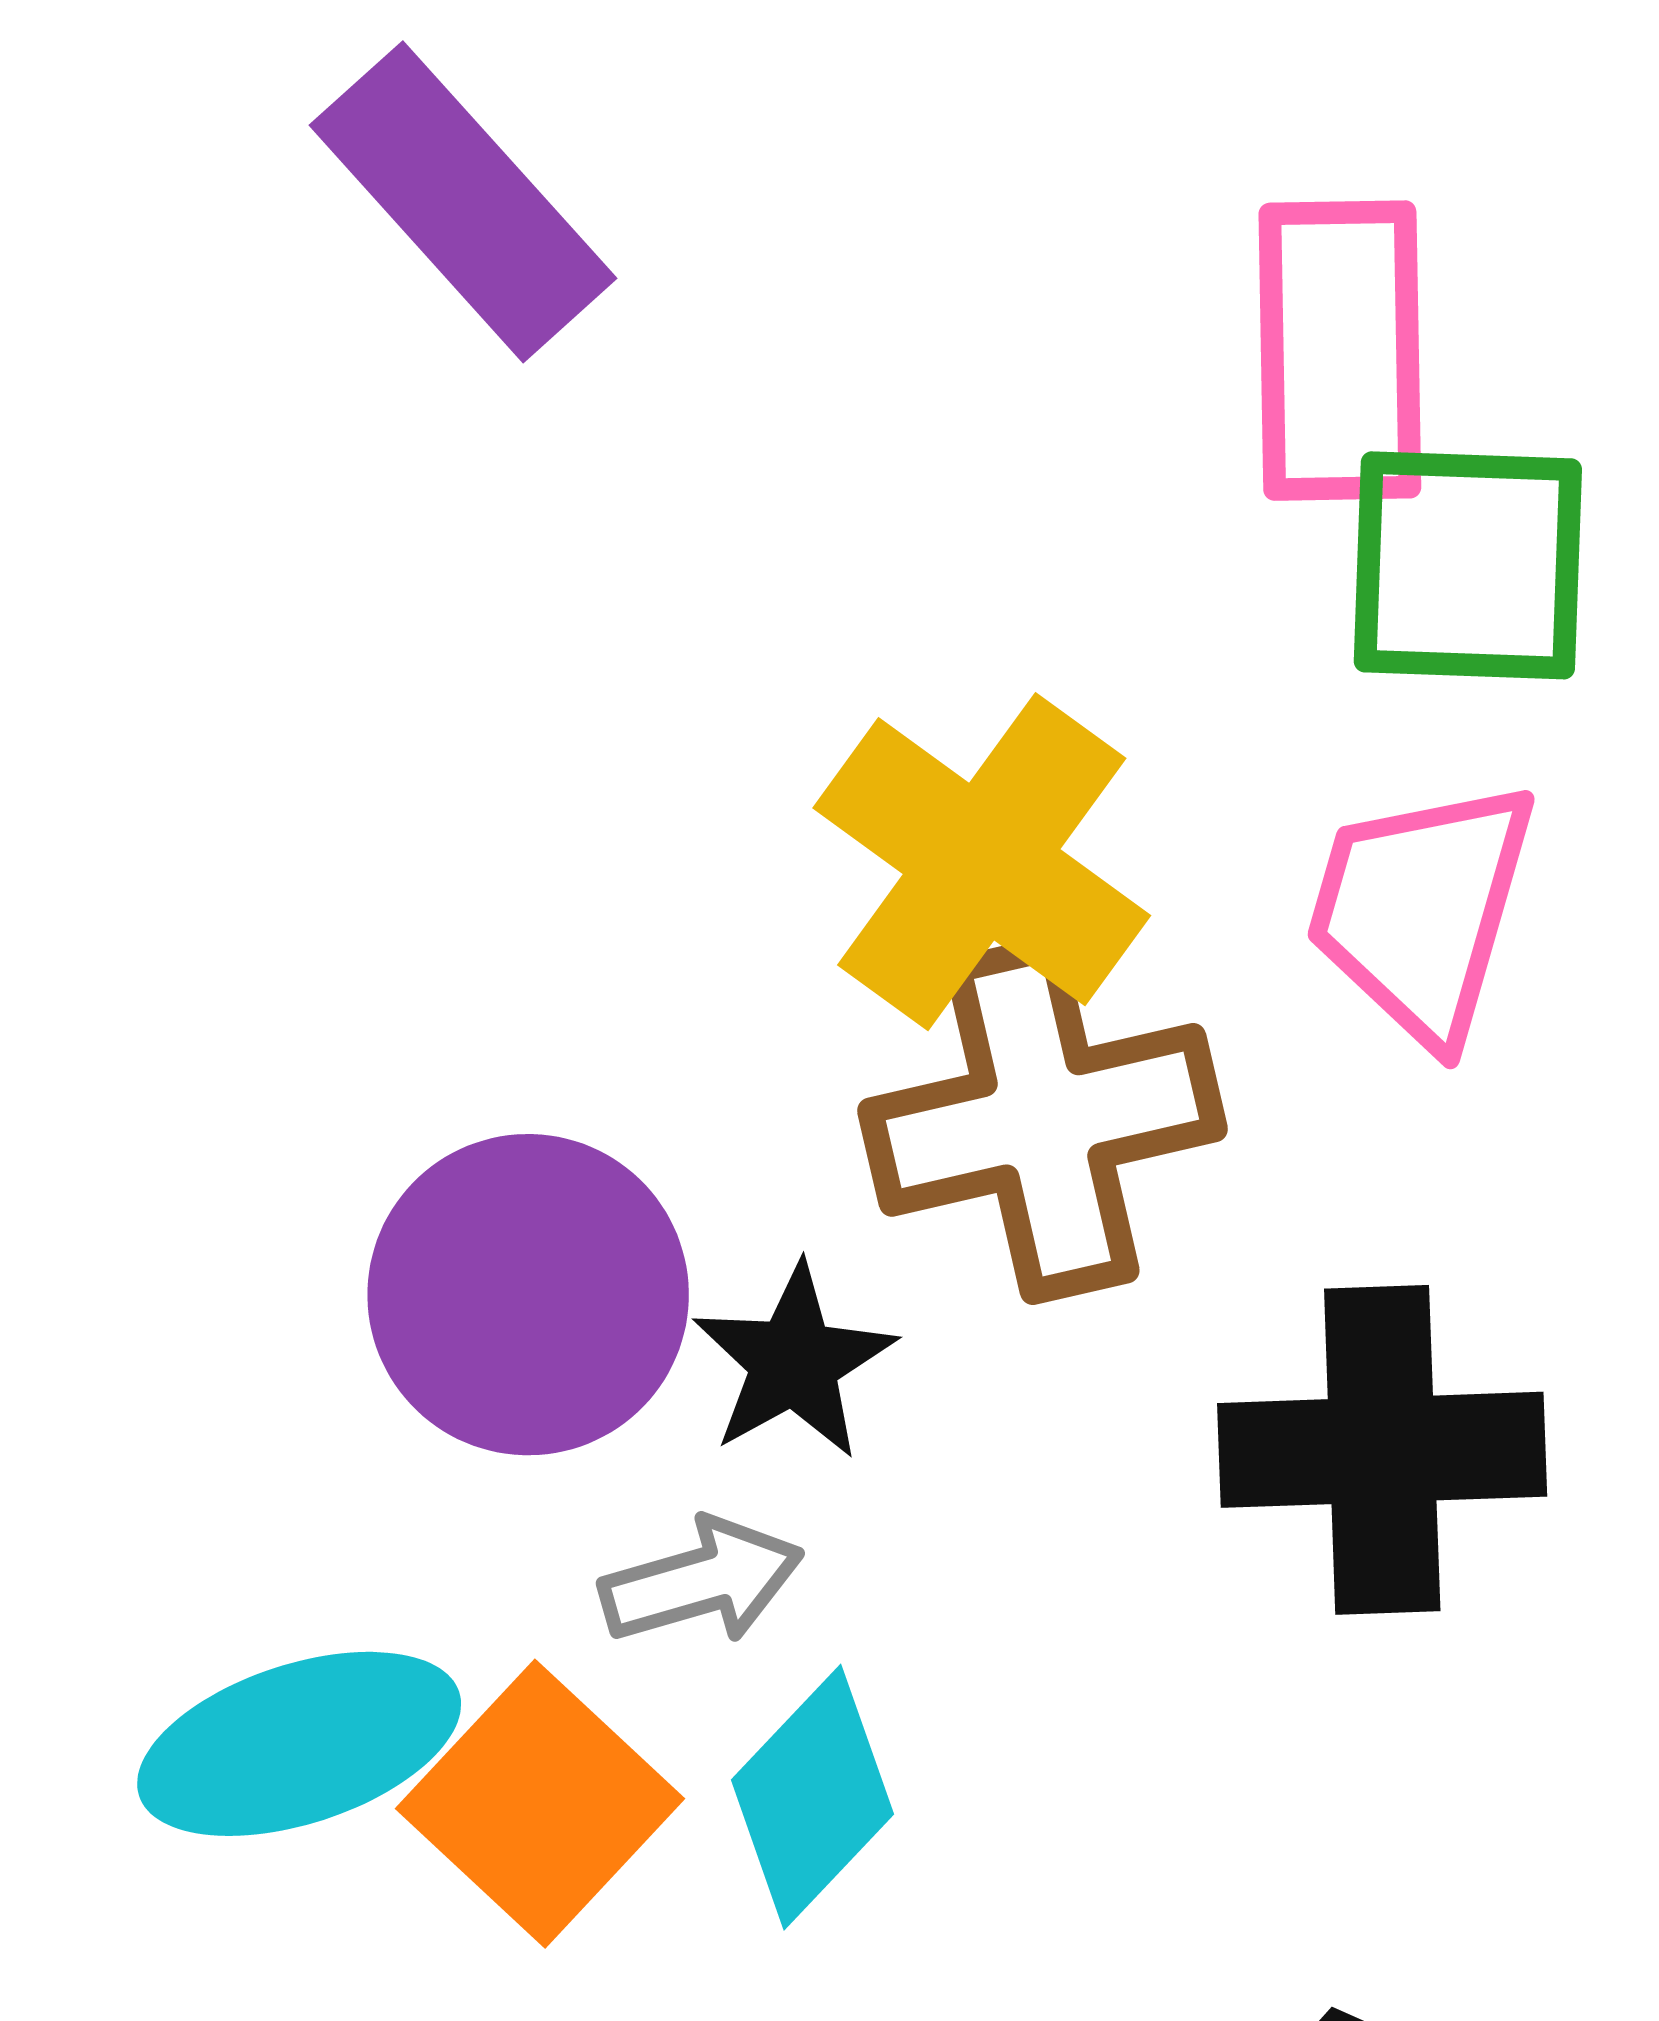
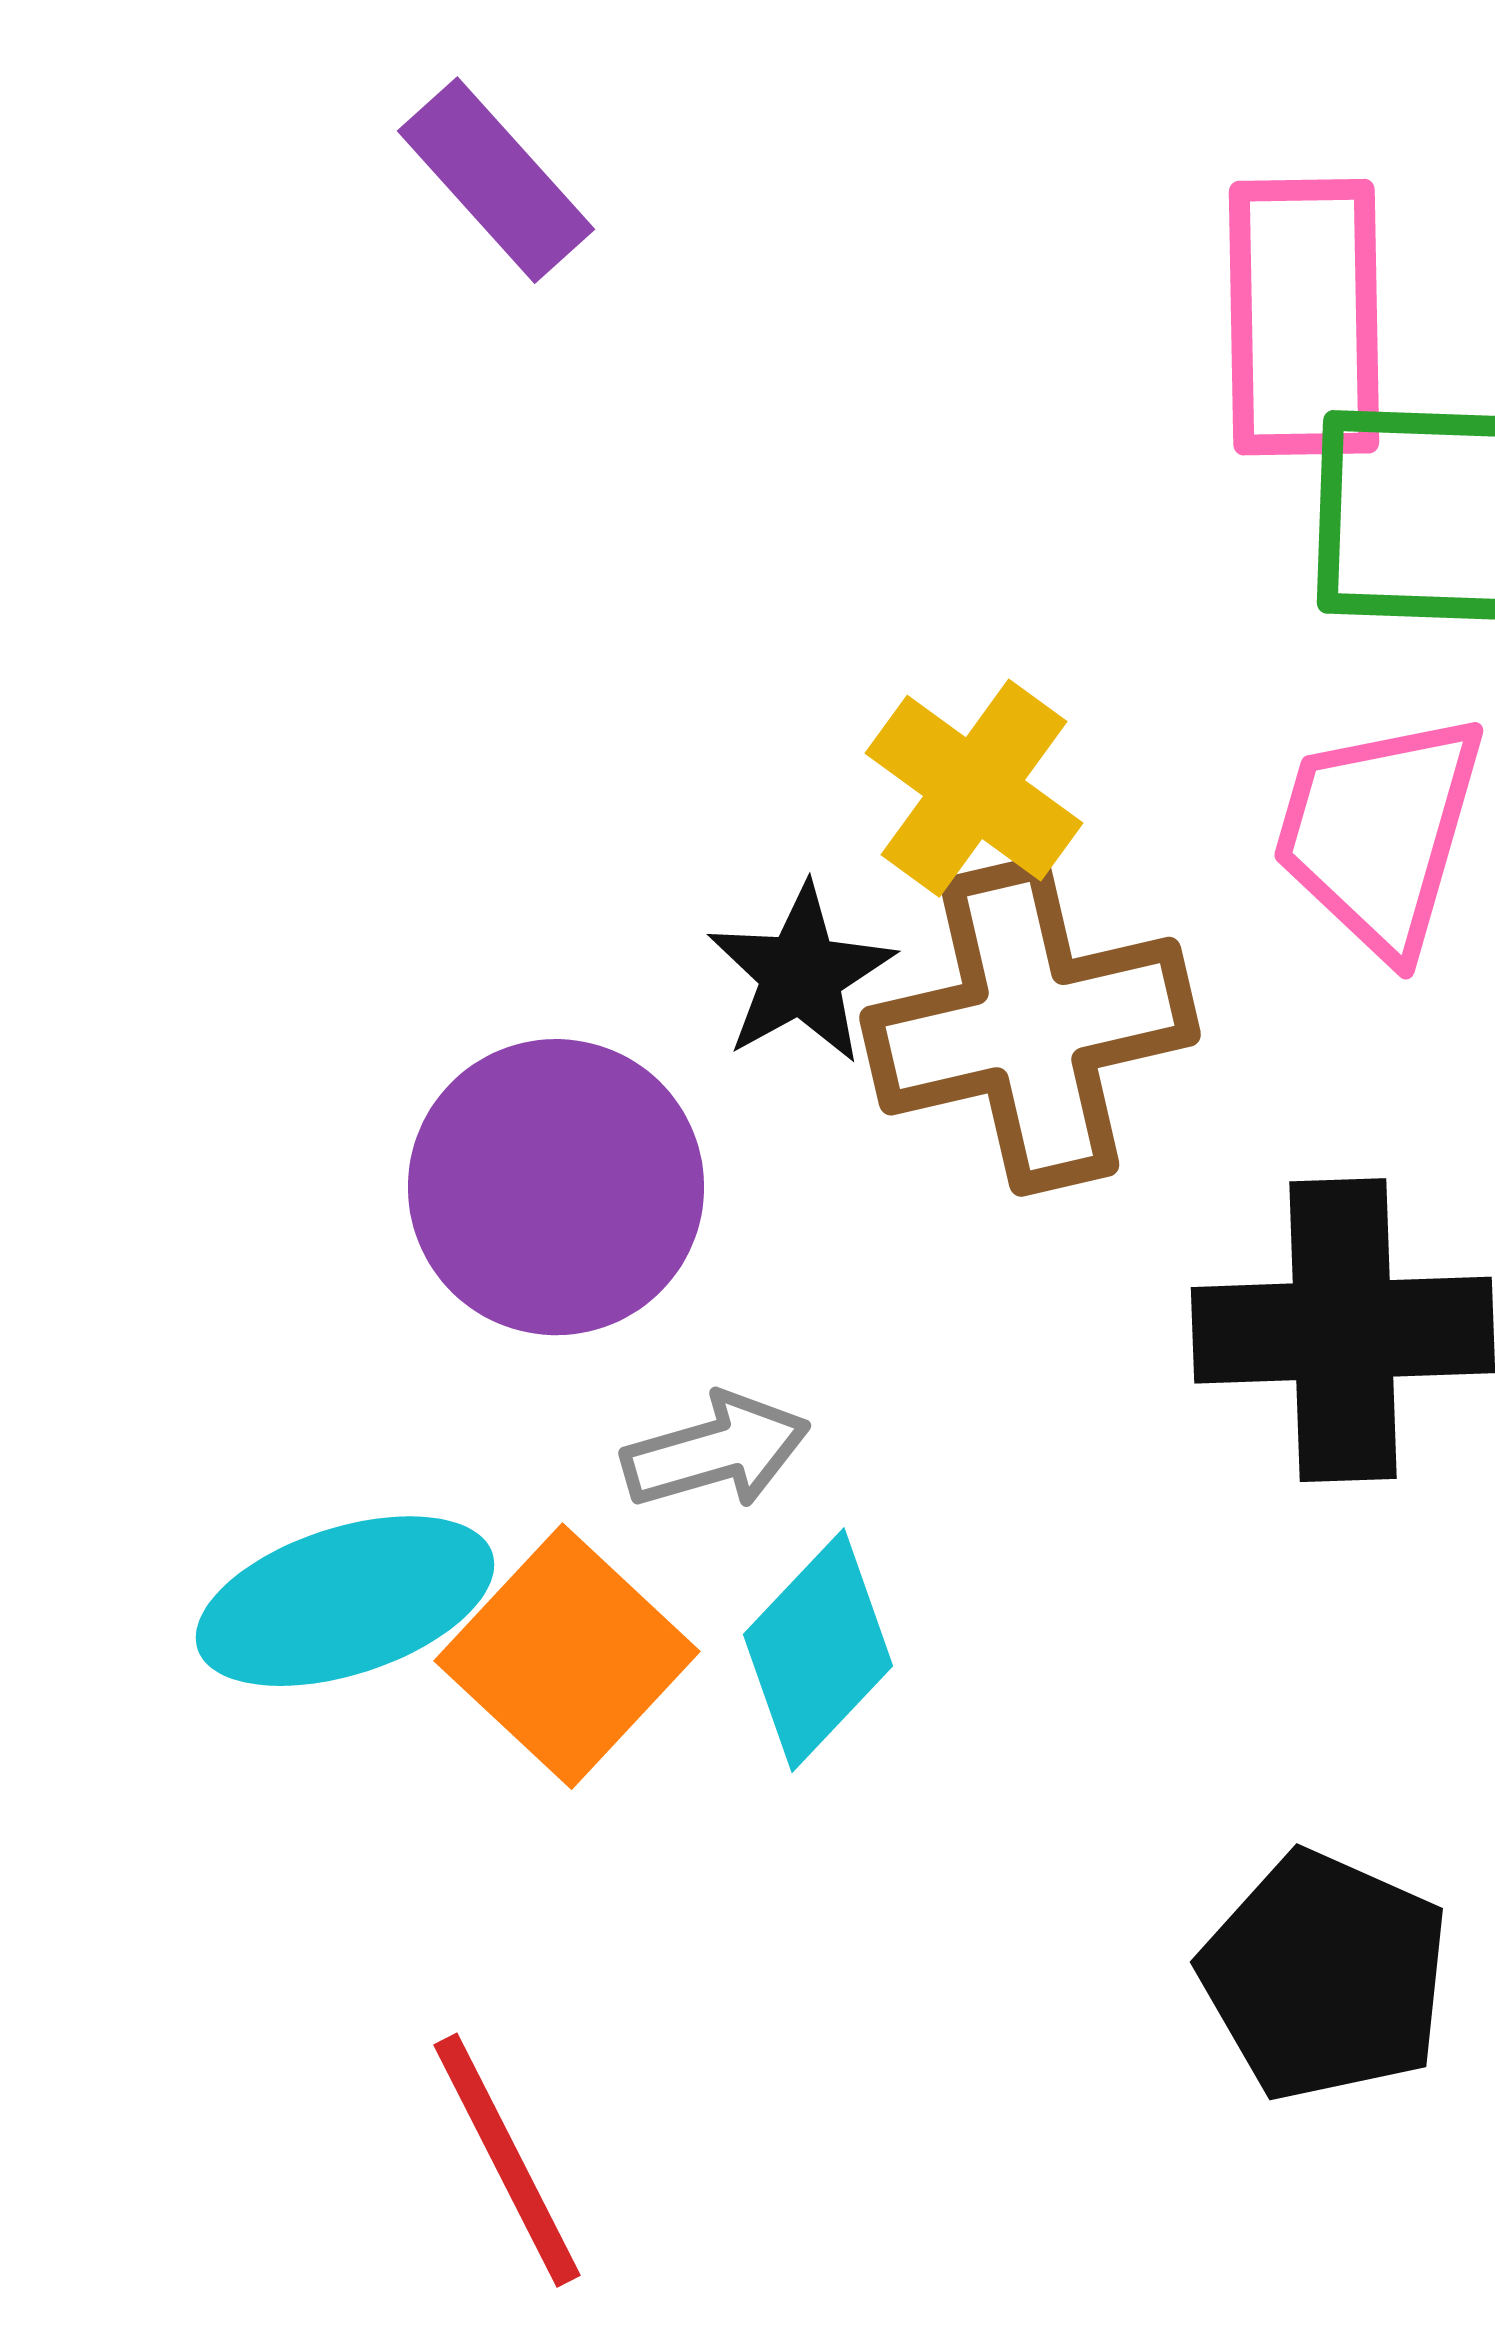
purple rectangle: (463, 202) -> (496, 180), size x0.7
yellow cross: (982, 862) -> (974, 788), size x0.7
black star: (794, 1362) -> (801, 974), moved

